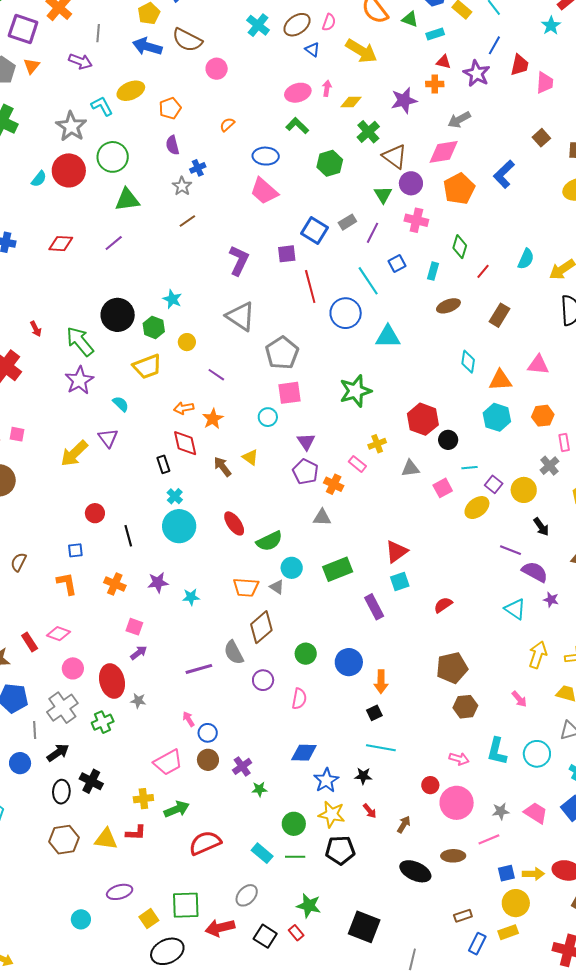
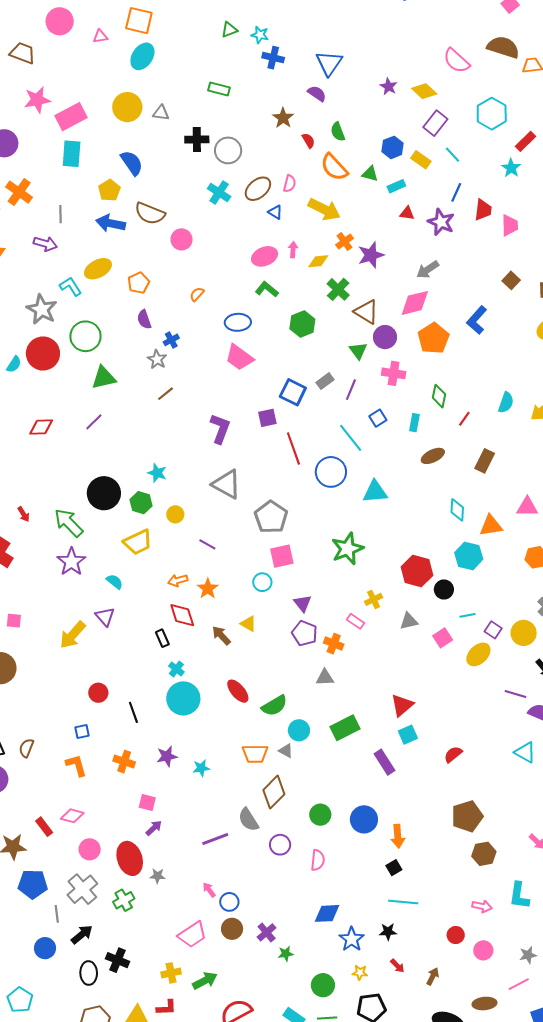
orange cross: (435, 84) -> (344, 242), moved, turned -30
cyan hexagon: (497, 417) -> (469, 556), moved
pink circle: (457, 803) -> (483, 950), size x0.6
yellow star: (332, 814) -> (360, 973), size x0.6

